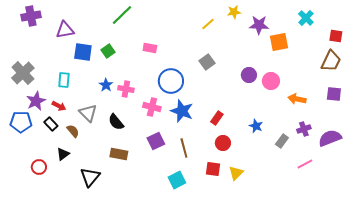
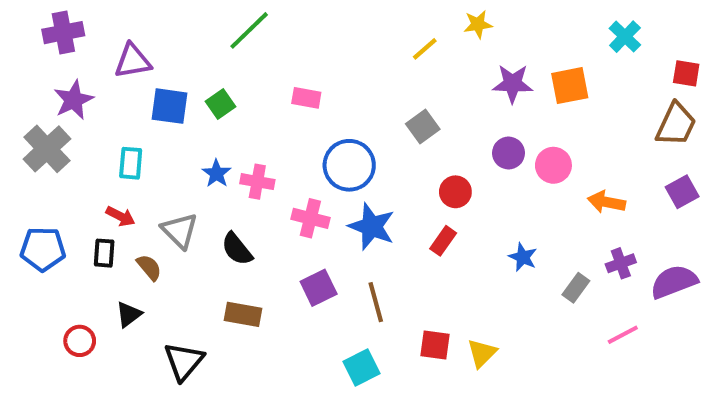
purple star: (259, 25) -> (513, 84), moved
purple square: (334, 94) -> (682, 192), turned -35
purple star: (36, 101) -> (74, 100), moved
black rectangle: (51, 124) -> (104, 253), turned 48
red circle: (223, 143) -> (455, 192), moved

